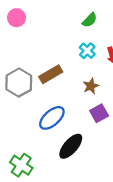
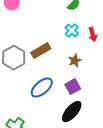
purple square: (99, 113) -> (73, 87), moved
black ellipse: (71, 146) -> (72, 112), moved

